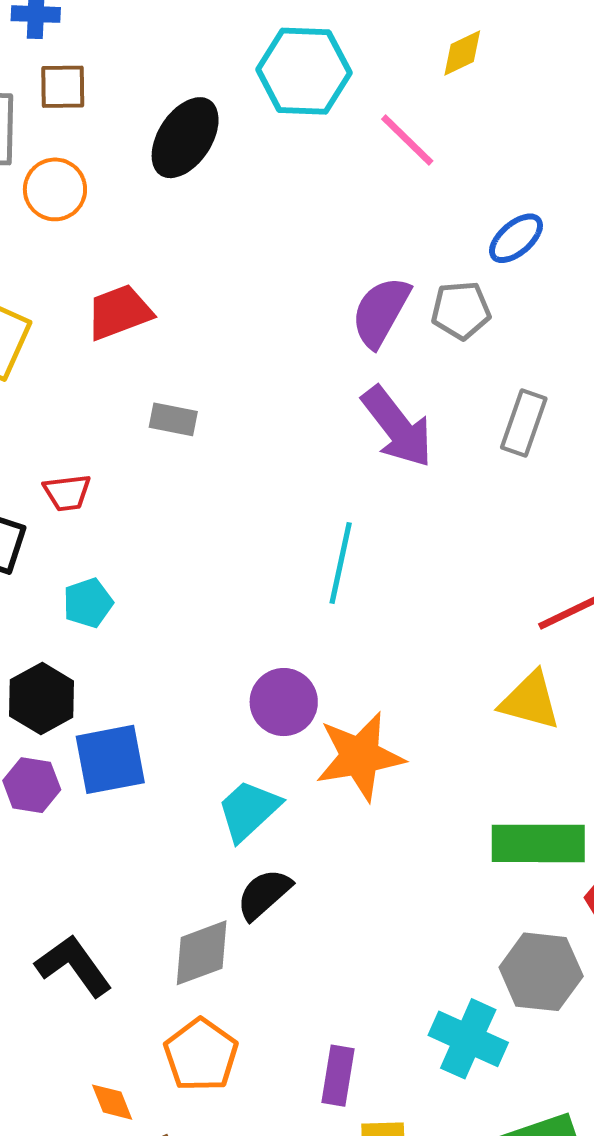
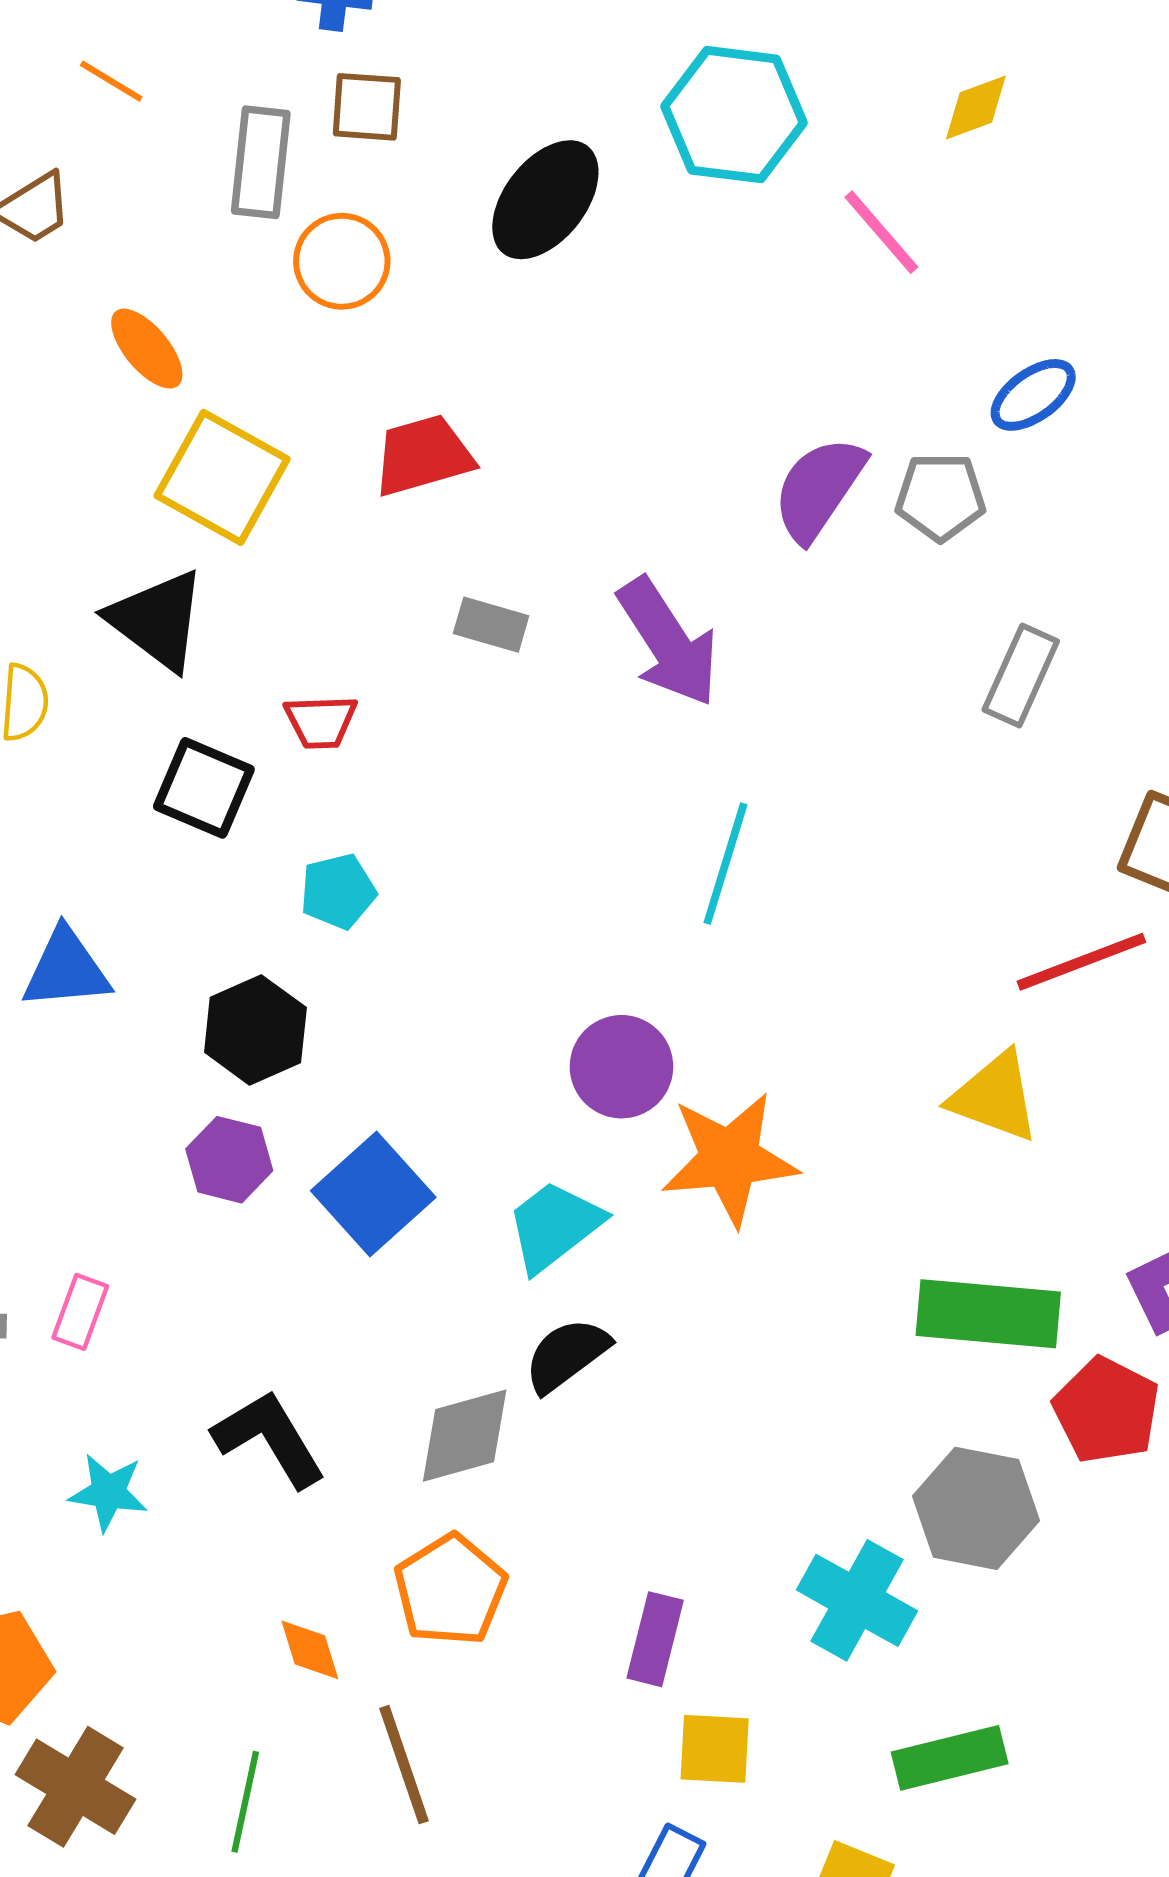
purple arrow: (397, 427) -> (668, 642), moved
blue square: (110, 759) -> (373, 1194), moved, turned -36

